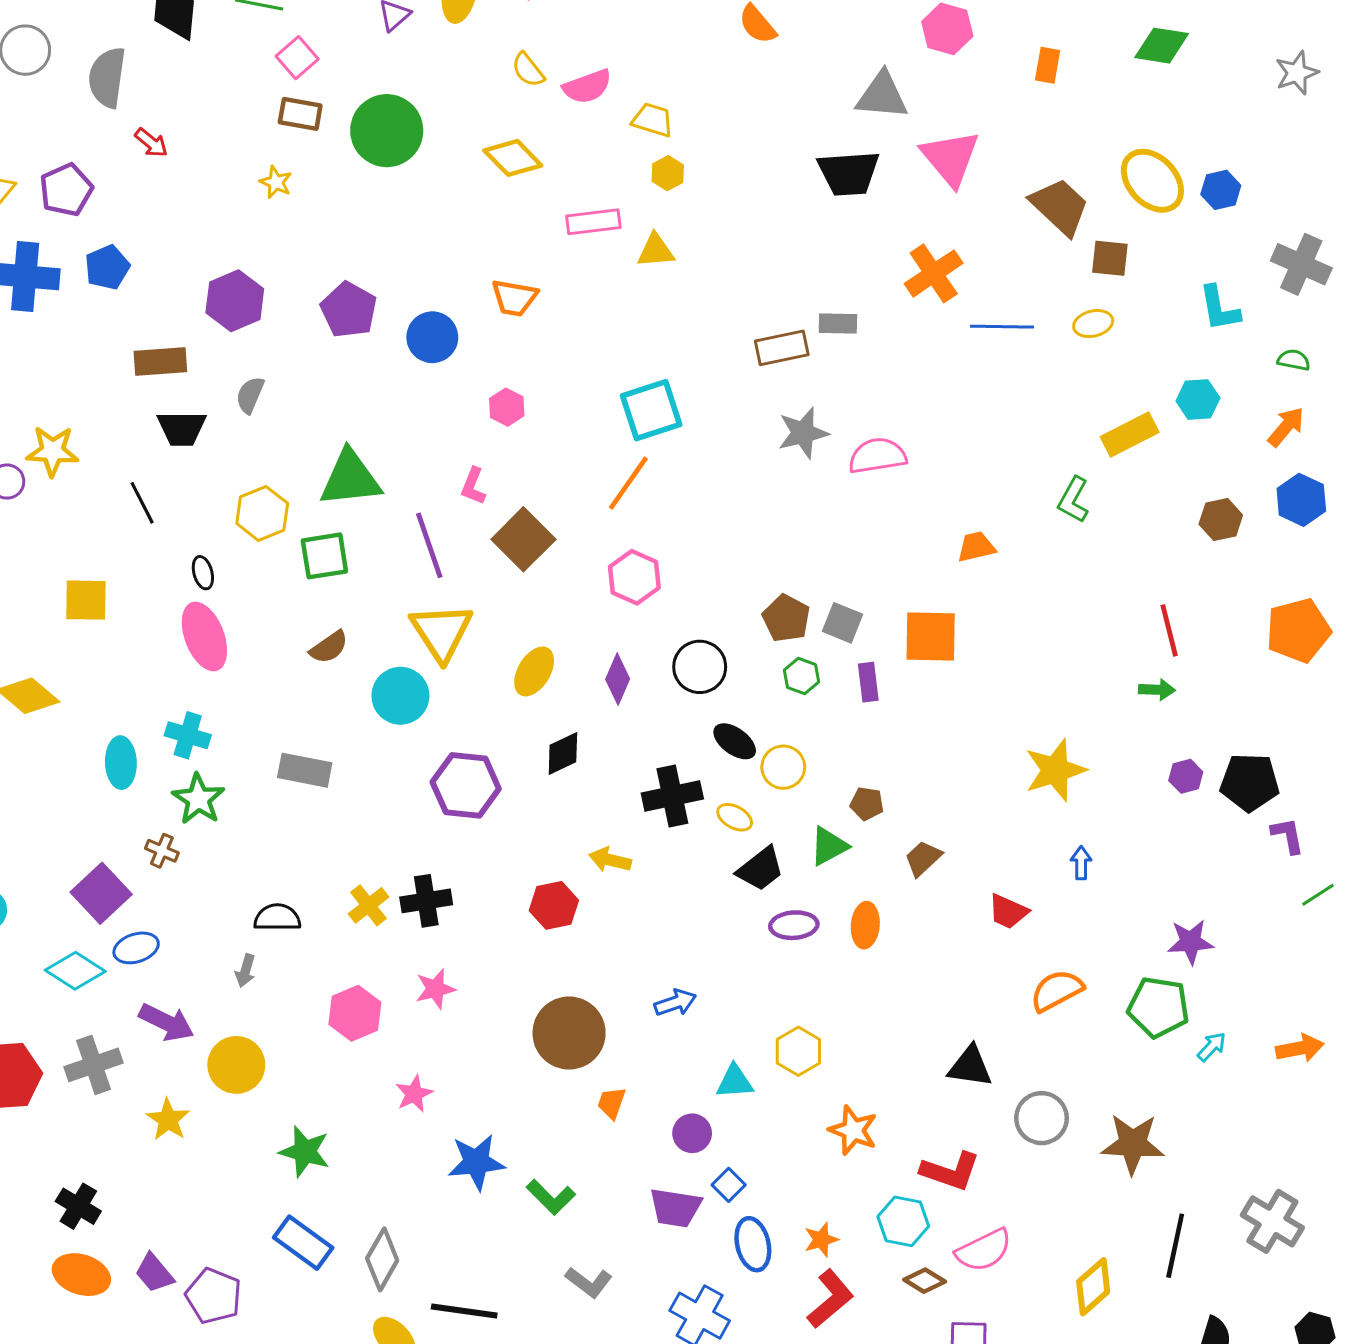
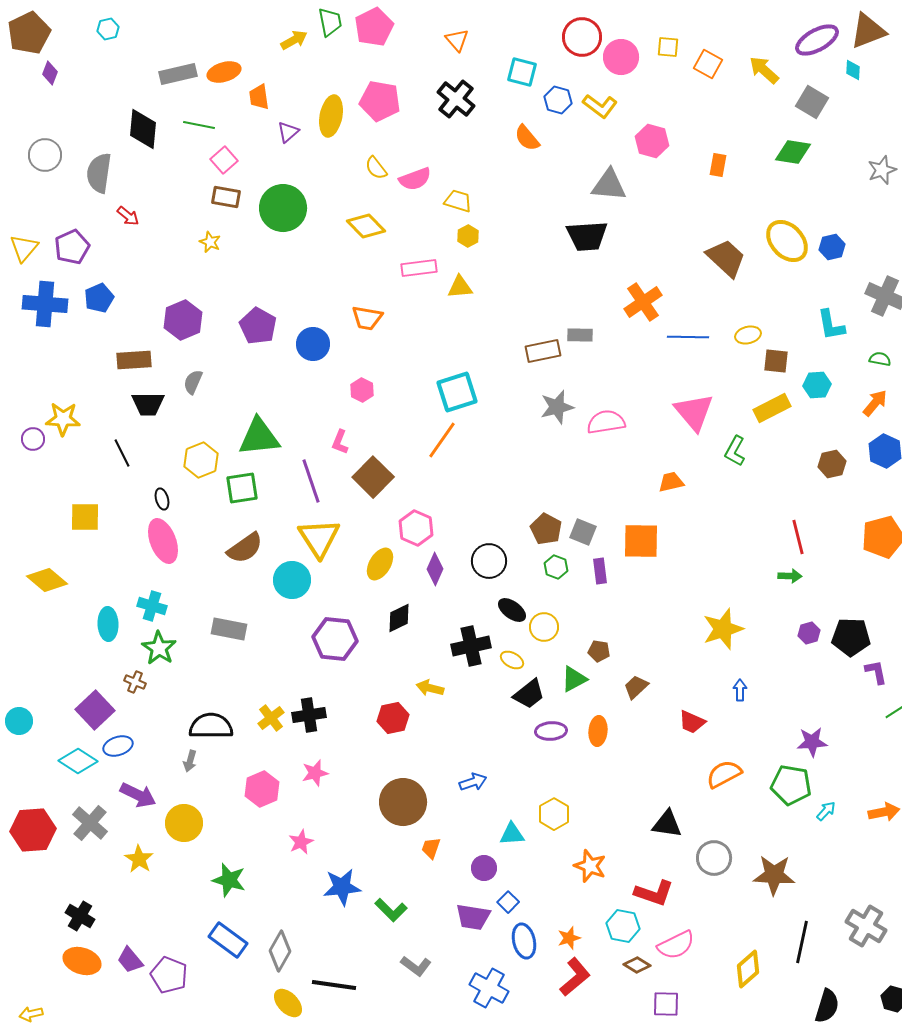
pink triangle: (950, 158) -> (694, 412), moved
brown square: (1110, 258) -> (776, 361), moved
pink hexagon: (634, 577) -> (416, 528), moved
brown semicircle: (329, 647) -> (245, 548), size x1.4
black semicircle: (277, 918) -> (211, 726), size x1.4
gray cross: (94, 1065) -> (90, 823), turned -30

